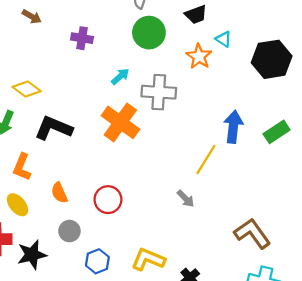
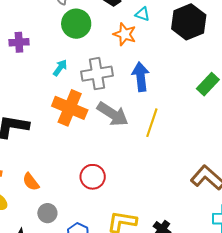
blue arrow: (233, 127) -> (141, 77), moved
gray arrow: (186, 199) -> (113, 114), moved, size x1.8
red circle: (108, 200) -> (93, 177), moved

